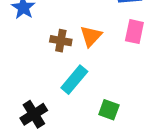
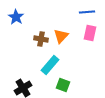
green square: (109, 110) -> (63, 85), moved

